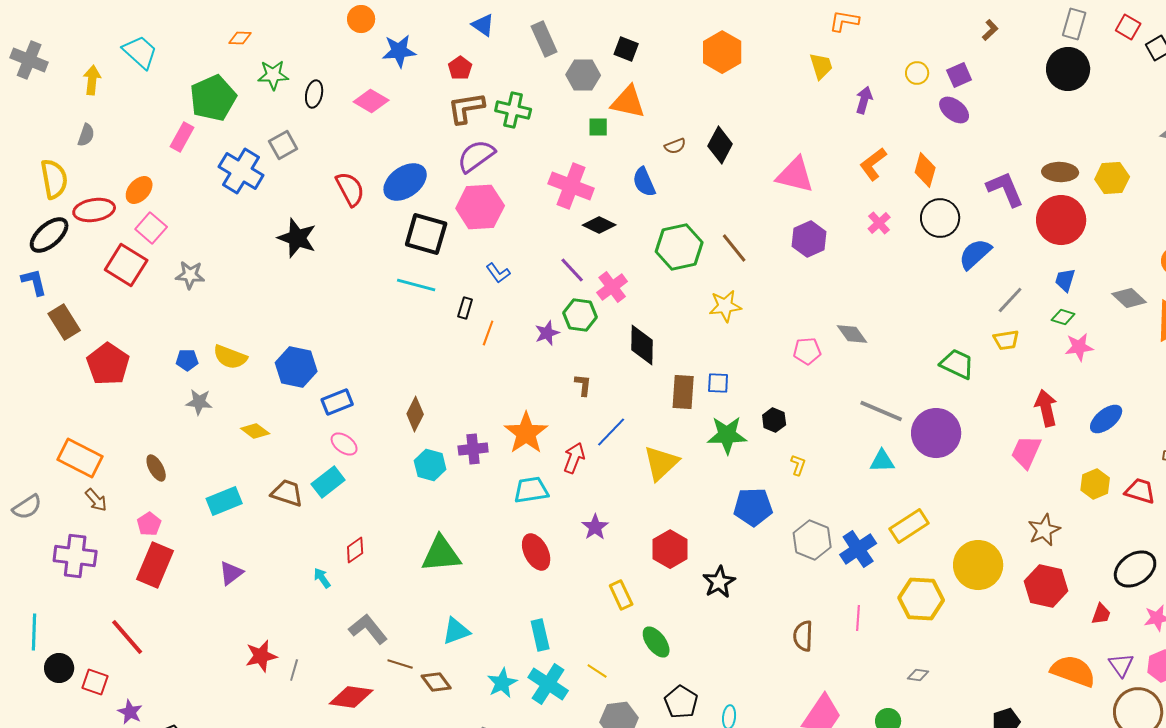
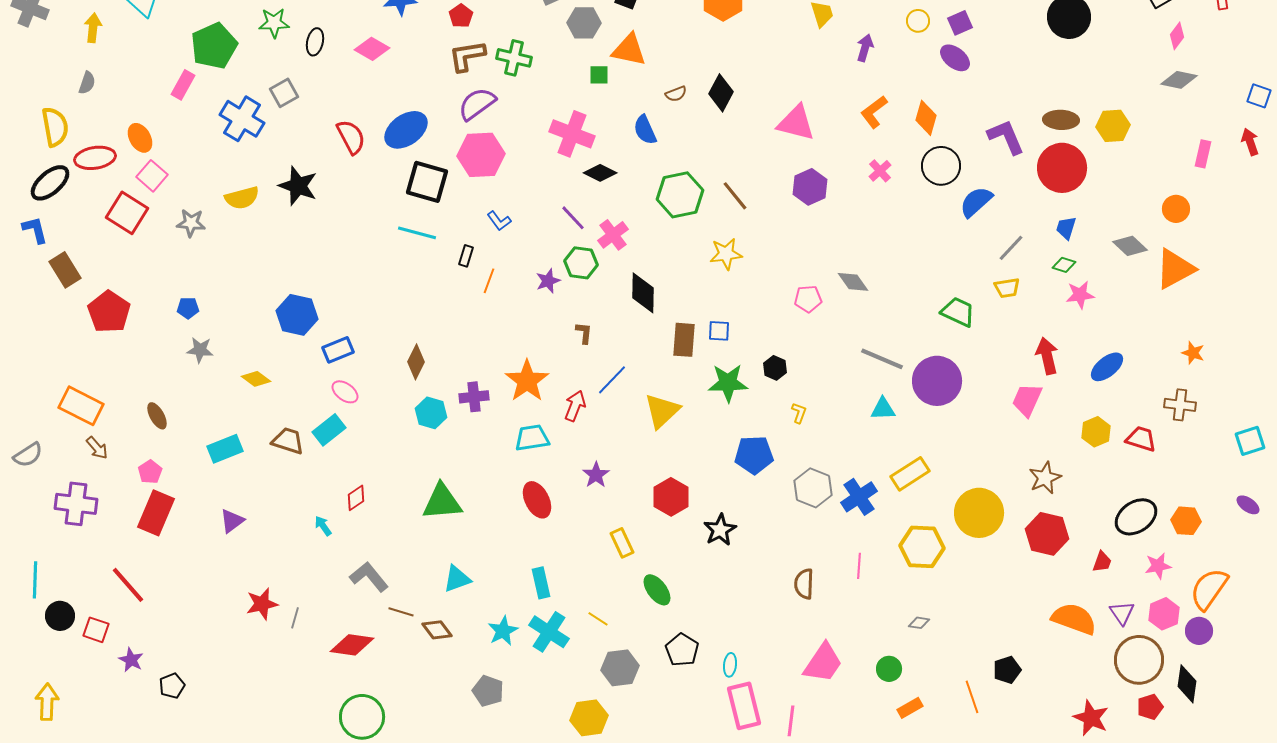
orange ellipse: (139, 190) -> (140, 138), turned -72
yellow semicircle: (230, 357) -> (242, 198), moved, turned -36

